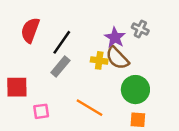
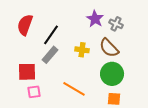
purple star: (115, 37) -> (95, 19), moved
brown semicircle: (117, 58) -> (109, 48), moved
red square: (17, 87) -> (27, 72), moved

